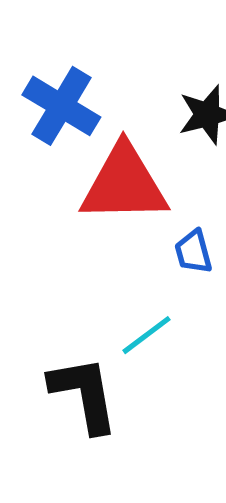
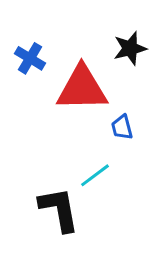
blue cross: (61, 106) -> (30, 58), moved, size x0.7

